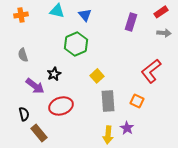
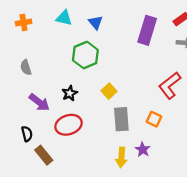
purple rectangle: (131, 22) -> (147, 30), size x1.4
black star: (54, 74) -> (70, 93), moved

